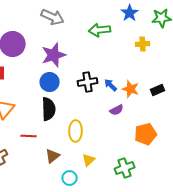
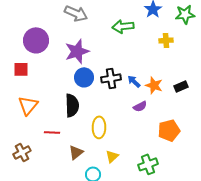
blue circle: (50, 82) -> (84, 77), moved

